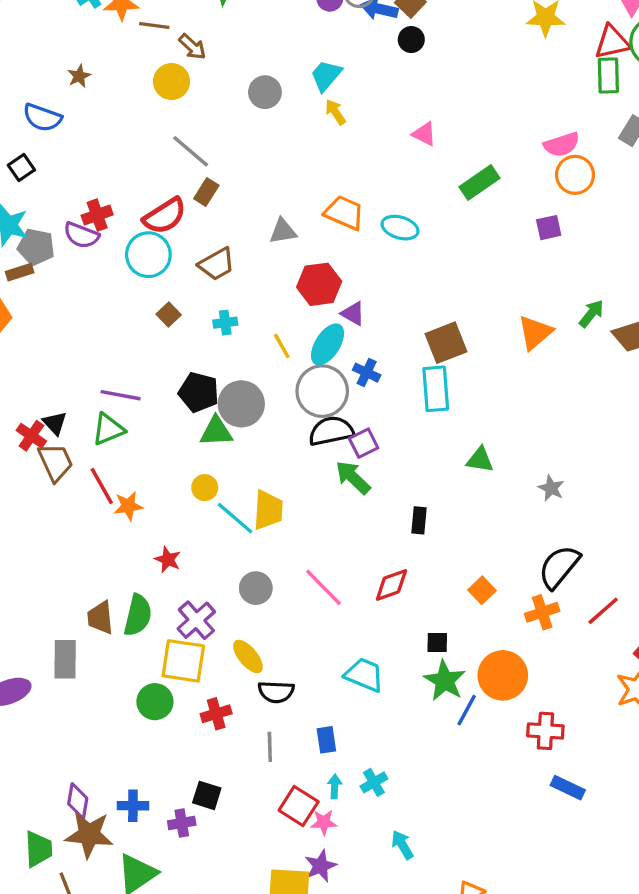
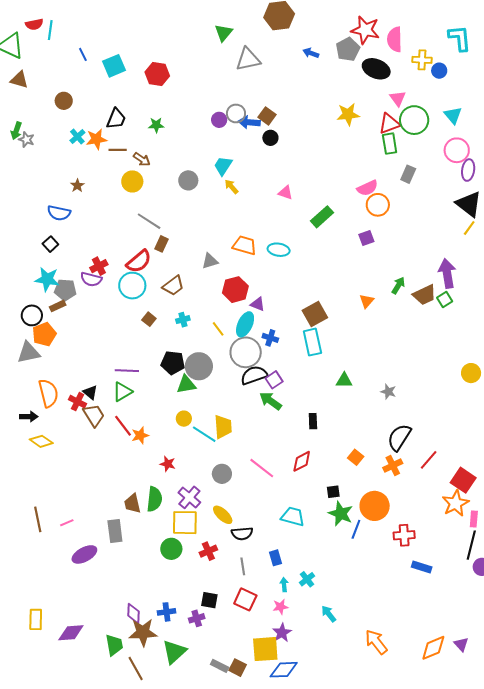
orange triangle: (535, 333) -> (367, 301), size x0.7
red square: (299, 806) -> (245, 599), moved

